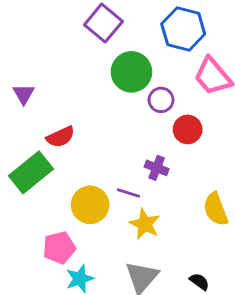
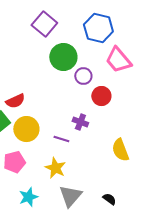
yellow circle: (90, 205) -> (26, 129), moved
yellow star: (145, 224) -> (55, 168), moved
pink pentagon: (59, 248) -> (14, 162), moved

